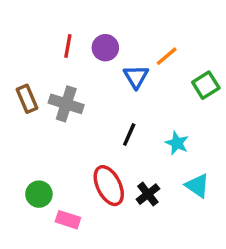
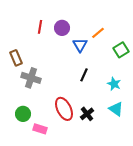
gray cross: (66, 104) -> (31, 78), moved
black line: (129, 135) -> (84, 75), moved
cyan star: (177, 143) -> (114, 84), moved

